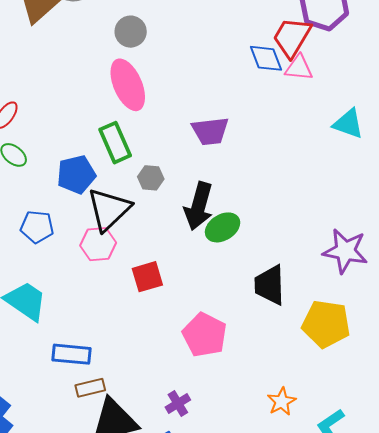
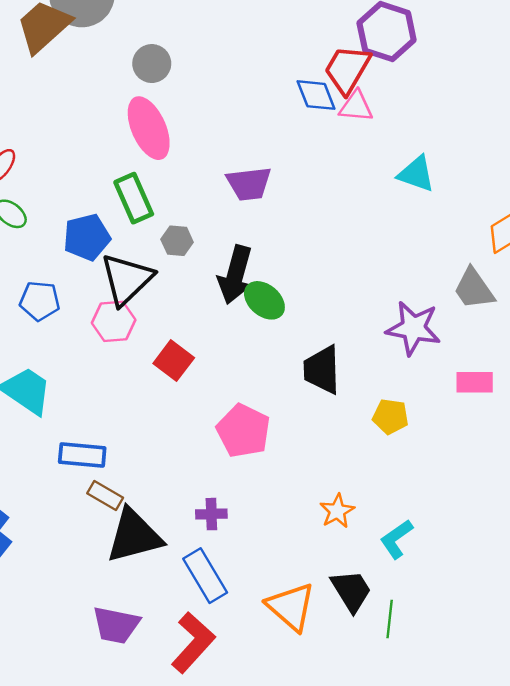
green ellipse: (223, 227) -> (264, 300), turned 72
red square: (147, 277) -> (174, 361), turned -36
yellow pentagon: (326, 324) -> (390, 417), size x0.6
brown rectangle: (90, 388) -> (105, 496), turned 44
purple cross: (178, 403) -> (211, 514), turned 30

